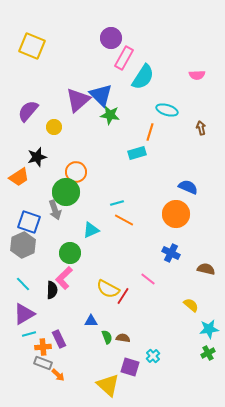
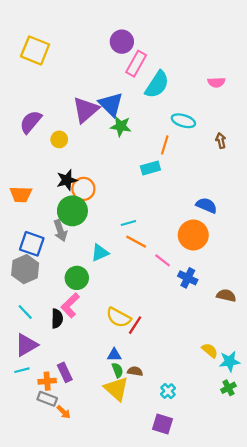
black star: (37, 157) -> (67, 180), moved
orange trapezoid: (19, 177) -> (21, 194), turned 35
pink line: (148, 279) -> (163, 260), moved
yellow semicircle: (191, 305) -> (210, 350), moved
blue triangle: (91, 321) -> (114, 355), moved
cyan line: (29, 334) -> (22, 370), moved
purple square: (130, 367) -> (163, 424), moved
yellow triangle: (108, 385) -> (116, 389), moved

